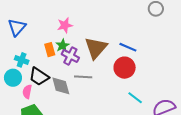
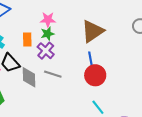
green star: (63, 46) -> (47, 34), moved
blue line: (128, 47) -> (91, 60), moved, turned 42
brown triangle: (96, 48) -> (93, 31), moved

